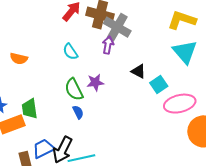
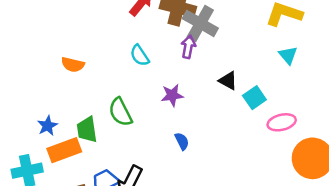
cyan triangle: (185, 52) -> (288, 55), size x0.6
green semicircle: (74, 89) -> (120, 112), moved
pink ellipse: (180, 104) -> (282, 122), size x0.7
blue semicircle: (78, 112) -> (182, 141), moved

